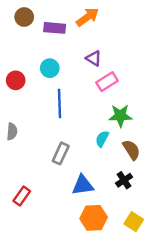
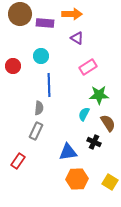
brown circle: (24, 17) -> (20, 14), size x1.5
orange arrow: (88, 17) -> (72, 14), turned 36
purple triangle: (94, 58) -> (77, 38), moved
gray semicircle: (12, 131) -> (39, 108), moved
gray rectangle: (61, 153) -> (36, 131), moved
black cross: (124, 180) -> (94, 142), moved, turned -32

